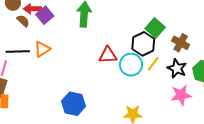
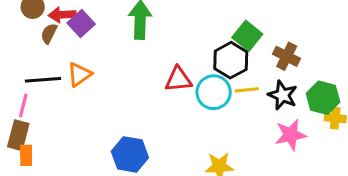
brown semicircle: (23, 21) -> (49, 33), turned -104
yellow line: (153, 64) -> (247, 90), turned 49

